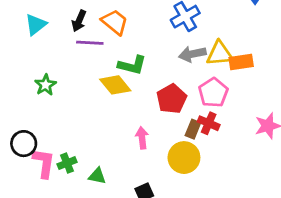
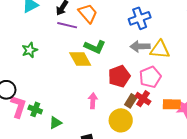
orange rectangle: (241, 62) -> (172, 104), moved
green cross: (67, 163) -> (35, 109), turned 32
green triangle: (97, 176) -> (55, 123), turned -48

